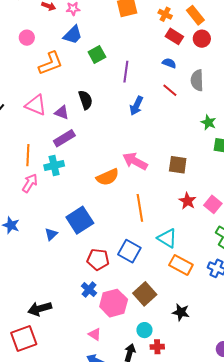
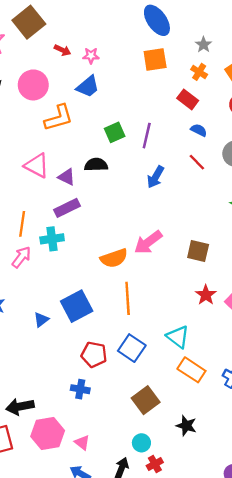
red rectangle: (174, 36) -> (188, 99), moved
pink circle: (27, 38) -> (33, 85), size x1.6
green square: (97, 54) -> (115, 132), moved
black semicircle: (86, 100) -> (96, 165), turned -78
pink arrow: (135, 161) -> (148, 242), turned -70
orange line: (140, 208) -> (128, 298), moved
blue cross: (89, 290) -> (80, 389), turned -35
pink hexagon: (114, 303) -> (48, 433), moved
red cross: (157, 347) -> (155, 464), turned -32

